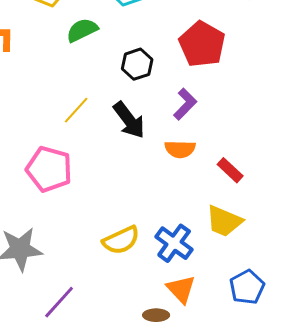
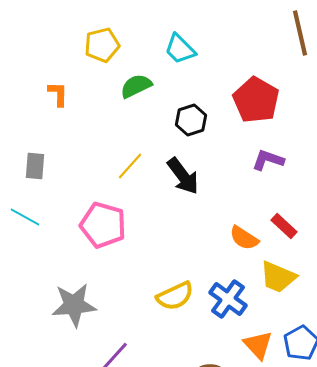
purple L-shape: (185, 104) -> (268, 160), moved, turned -116
orange semicircle: (180, 149) -> (244, 238), moved, turned 32
orange triangle: (181, 289) -> (258, 345), moved

